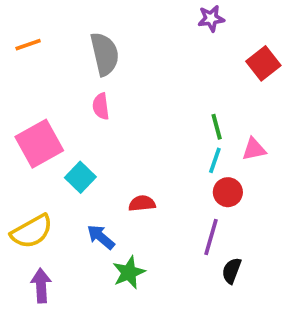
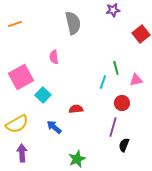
gray semicircle: (105, 54) -> (73, 23), moved
cyan line: (215, 160) -> (103, 82), moved
green star: (129, 272) -> (77, 159), moved

